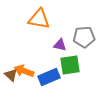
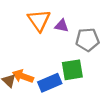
orange triangle: (39, 19) -> (39, 20), turned 45
purple triangle: (60, 45) -> (62, 26), moved

